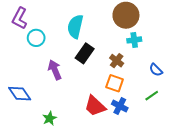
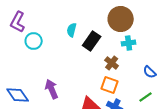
cyan semicircle: (75, 27) -> (72, 30), size x0.6
black rectangle: (85, 53) -> (92, 41), moved
purple arrow: (55, 70) -> (52, 89), moved

